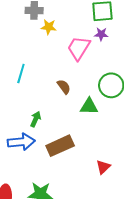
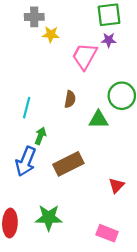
cyan line: (21, 73) -> (27, 108), moved
brown semicircle: (64, 87) -> (70, 99), turned 49
blue arrow: (21, 142) -> (26, 161), turned 120

